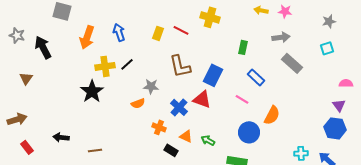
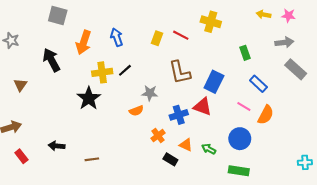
black arrow: (43, 47) -> (51, 60), moved
green rectangle: (243, 47) -> (245, 53), turned -32
blue cross: (179, 107) -> (179, 115), turned 30
orange semicircle: (272, 115) -> (266, 115), moved
orange cross: (159, 127) -> (158, 136), turned 32
blue circle: (249, 132) -> (240, 139), moved

